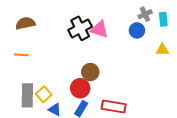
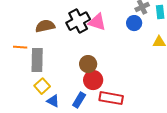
brown semicircle: (25, 23) -> (45, 26), moved
red circle: (80, 88) -> (93, 80), moved
gray rectangle: (27, 95) -> (37, 60), moved

